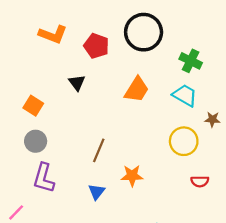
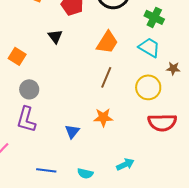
gray circle: (36, 141) -> (29, 89), moved
brown line: (99, 150) -> (106, 77), moved
red semicircle: (200, 181) -> (162, 122), size x1.8

